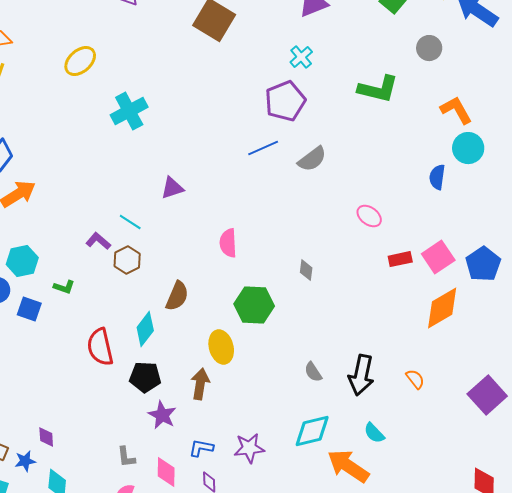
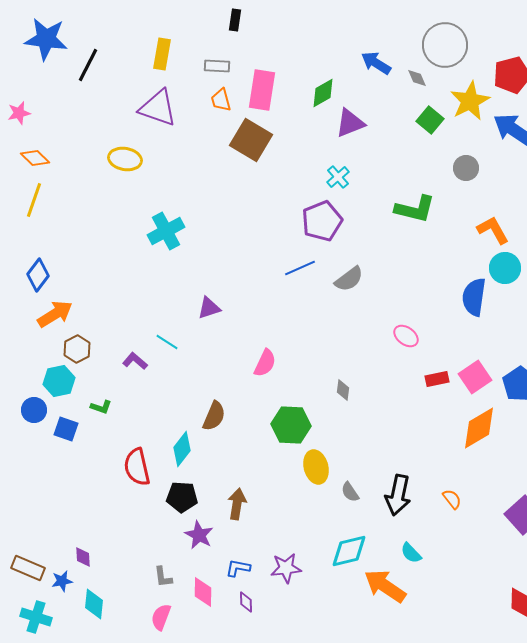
yellow ellipse: (80, 61) -> (125, 159), moved, turned 52
blue semicircle: (437, 177) -> (474, 297), size x1.5
pink semicircle: (228, 243) -> (265, 363), turned -152
brown hexagon: (127, 260) -> (77, 349), moved
yellow ellipse: (221, 347) -> (316, 467), moved

